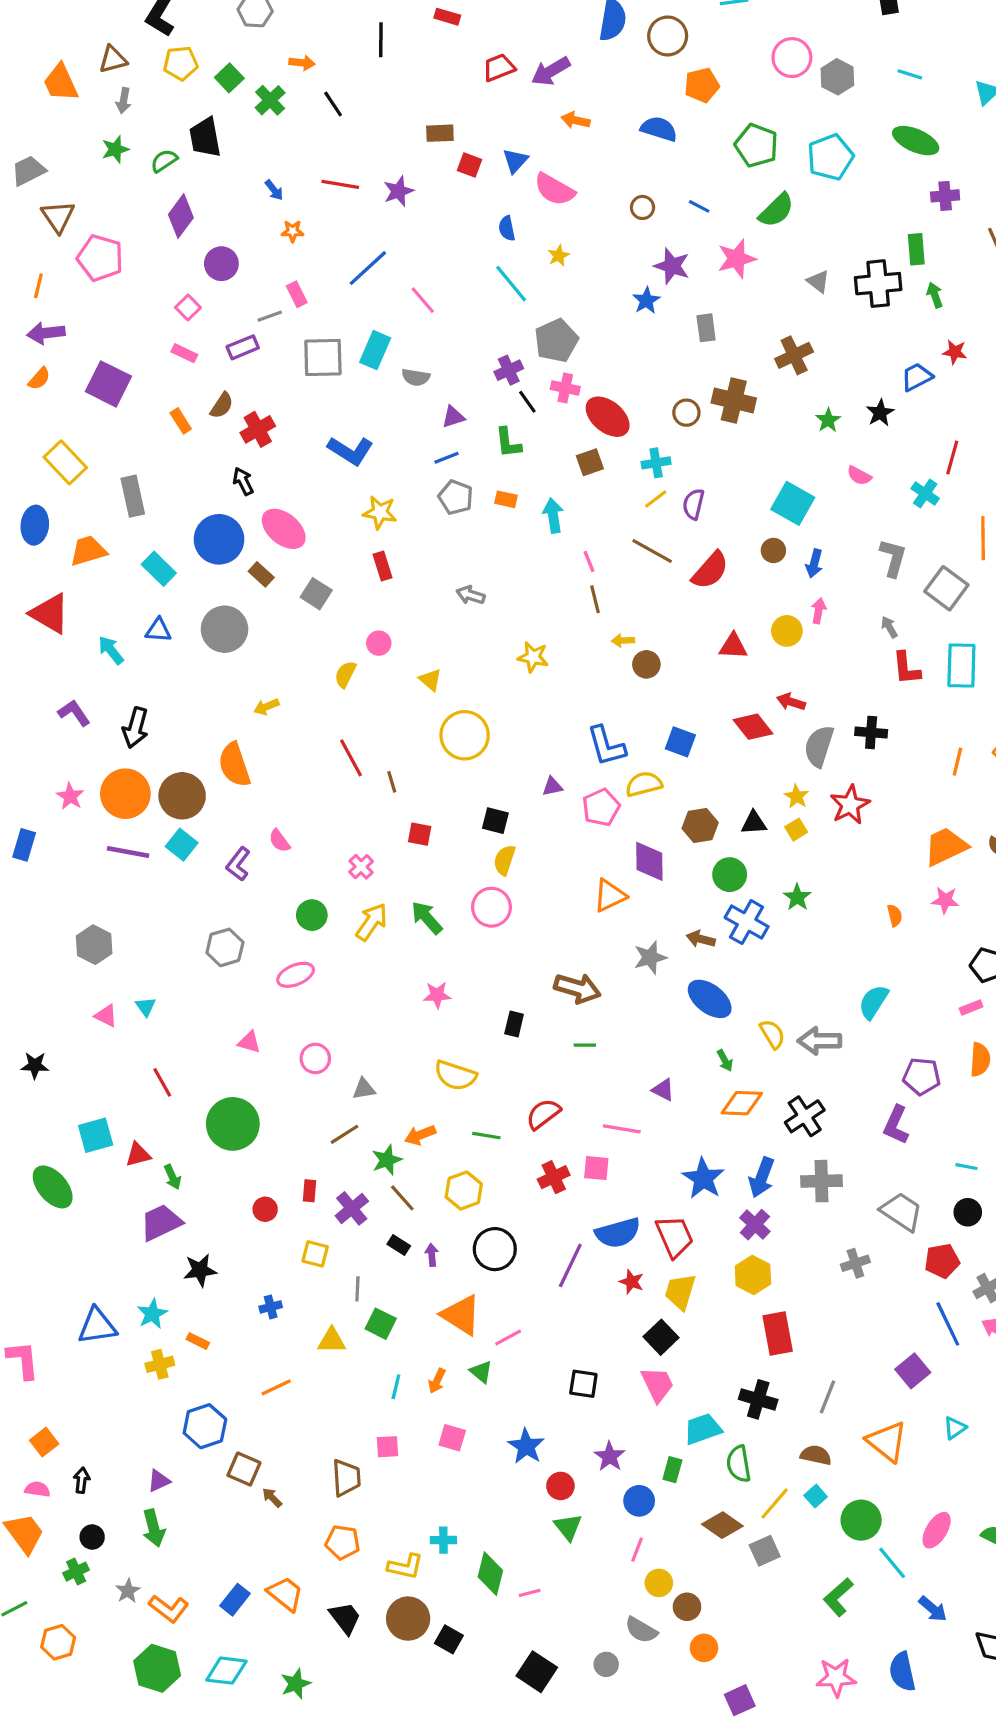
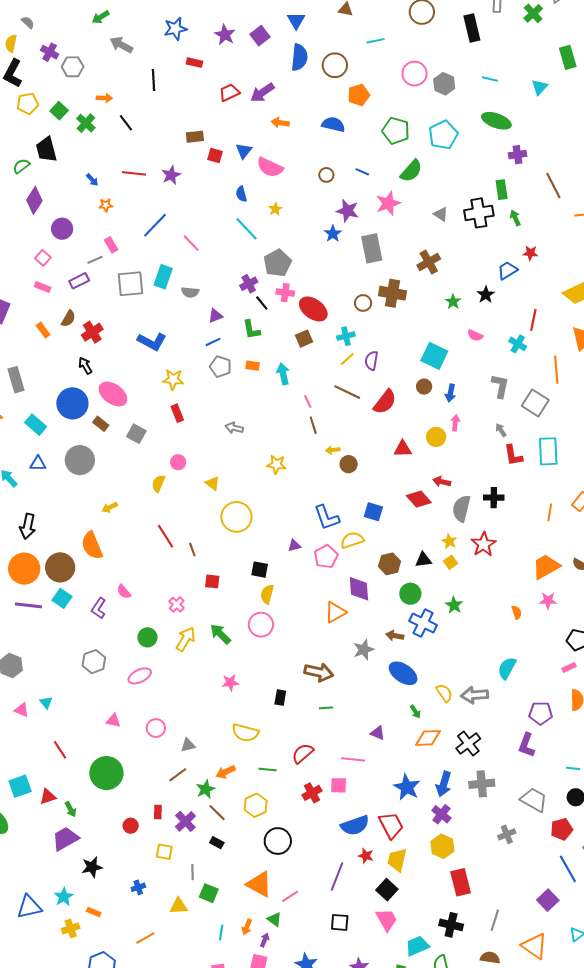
gray rectangle: (706, 328) -> (372, 248), size x1.6
purple arrow: (432, 1255) -> (265, 940), moved, turned 32
purple line: (570, 1265) -> (337, 877), moved

